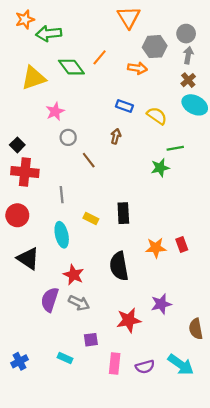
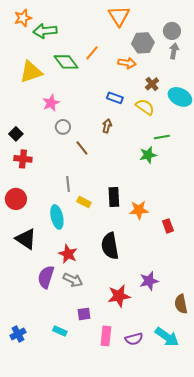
brown cross: (188, 80) -> (152, 84), moved
red cross: (25, 172) -> (23, 159), size x0.7
gray line: (62, 195) -> (68, 184), moved
orange star: (156, 248) -> (139, 210), moved

